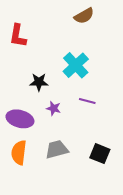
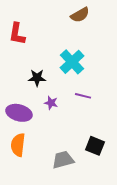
gray trapezoid: (57, 149) -> (63, 160), moved

